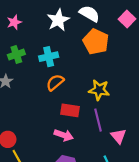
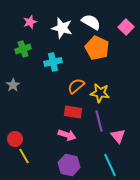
white star: (58, 20) -> (62, 28), turned -30
pink star: (14, 22) -> (30, 22), moved
green cross: (16, 54) -> (23, 49), moved
orange semicircle: (55, 82) -> (76, 86), moved

